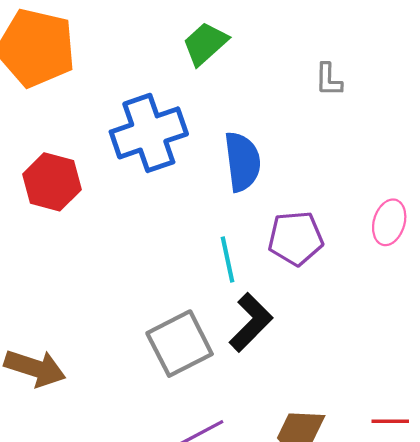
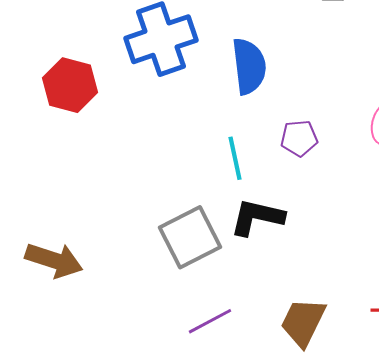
purple pentagon: (296, 238) -> (299, 138), size x0.7
black L-shape: (251, 322) -> (257, 217), turned -122

